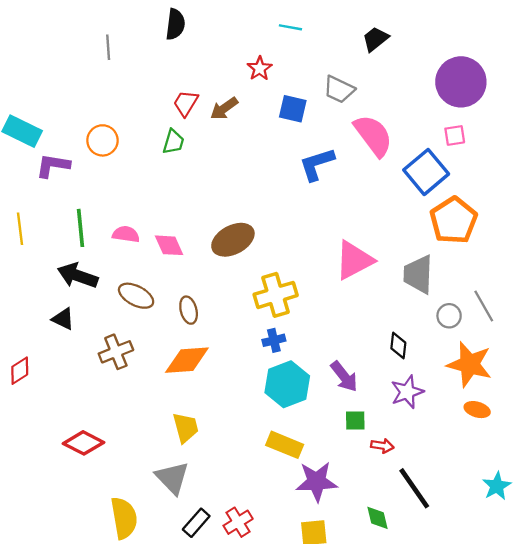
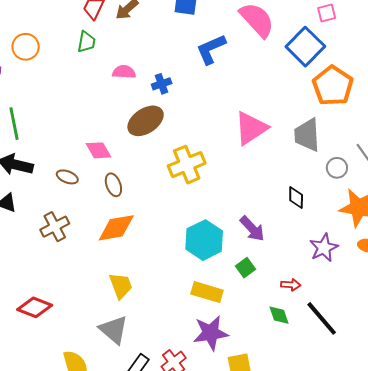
pink semicircle: (126, 234) -> (124, 72), moved
pink diamond: (169, 245) -> (99, 150), moved
brown ellipse: (136, 296) -> (67, 177), size x0.7
blue cross: (274, 340) -> (162, 84), moved
purple star: (407, 392) -> (324, 248), moved
green square: (355, 421) -> (246, 268), moved, turned -30
purple star: (317, 482) -> (211, 333), moved
green diamond: (377, 518) -> (279, 315), moved

